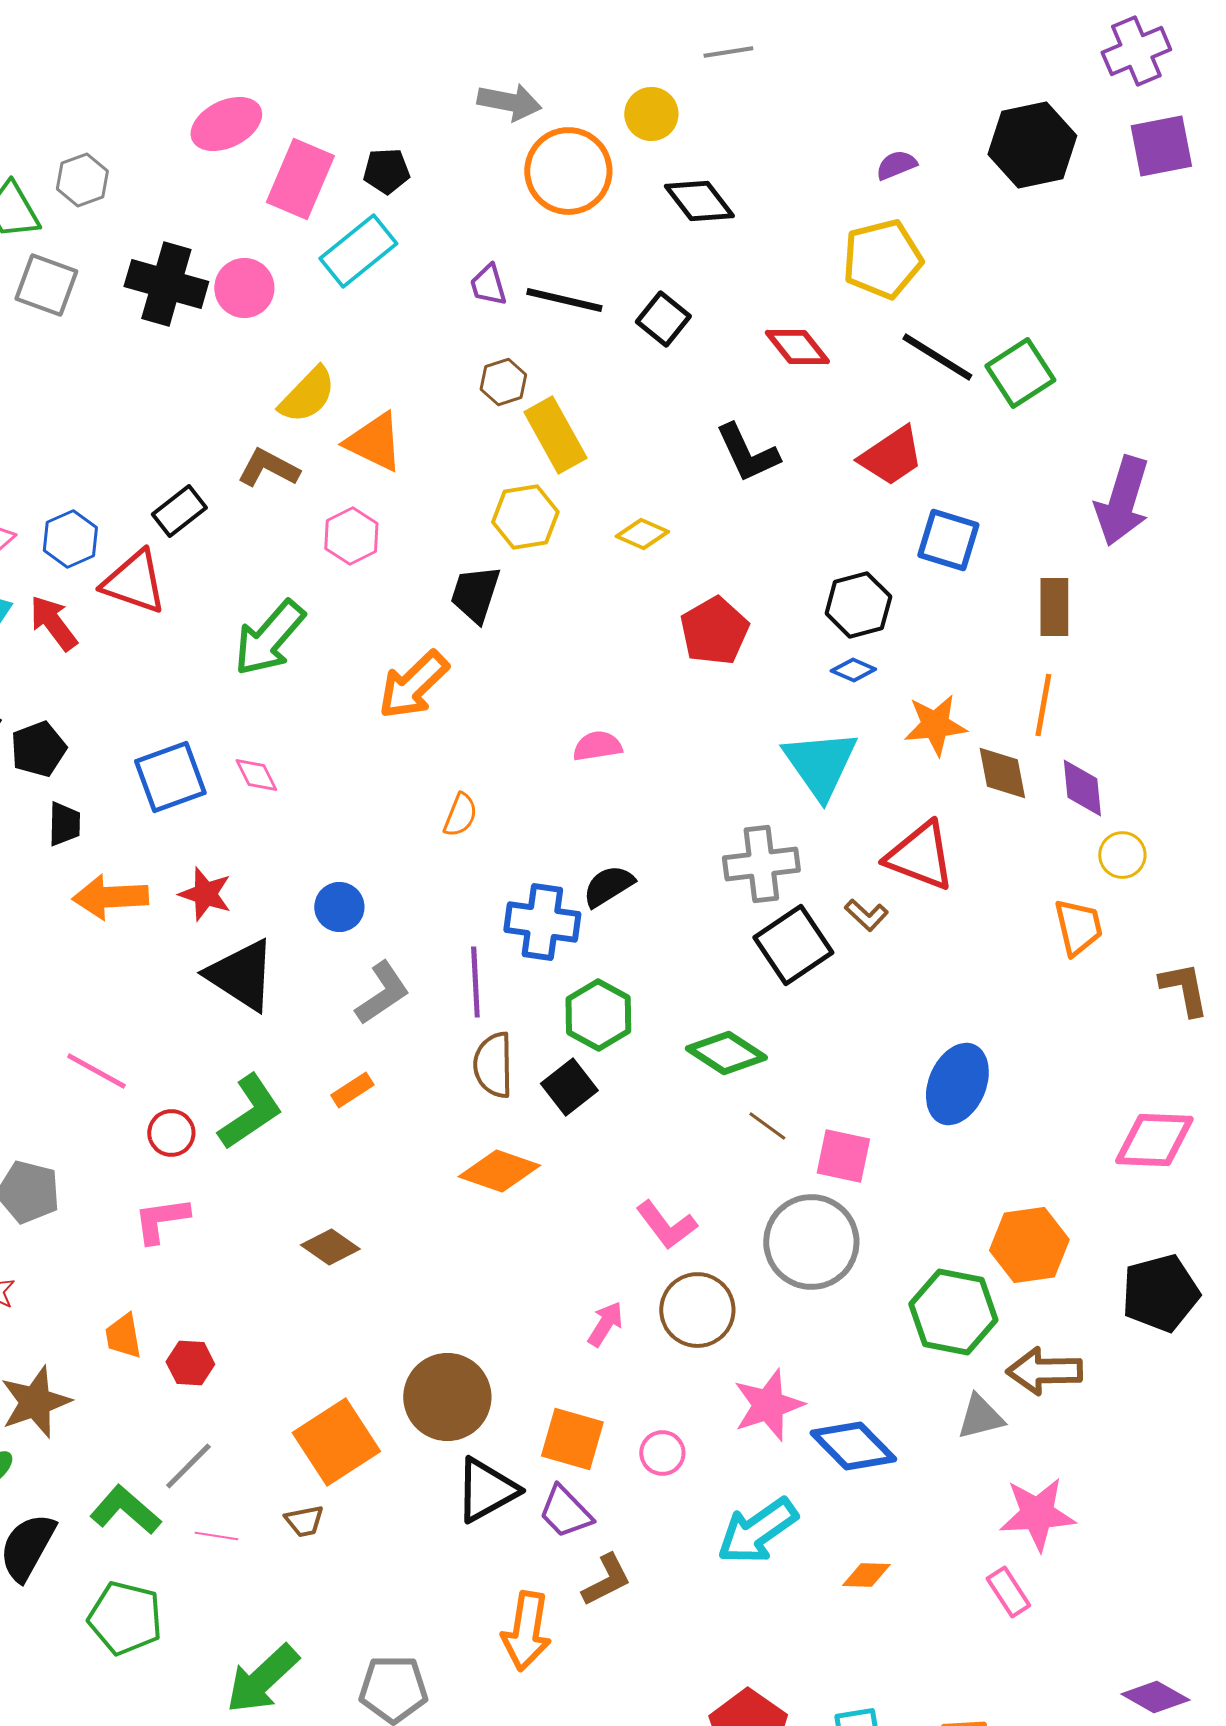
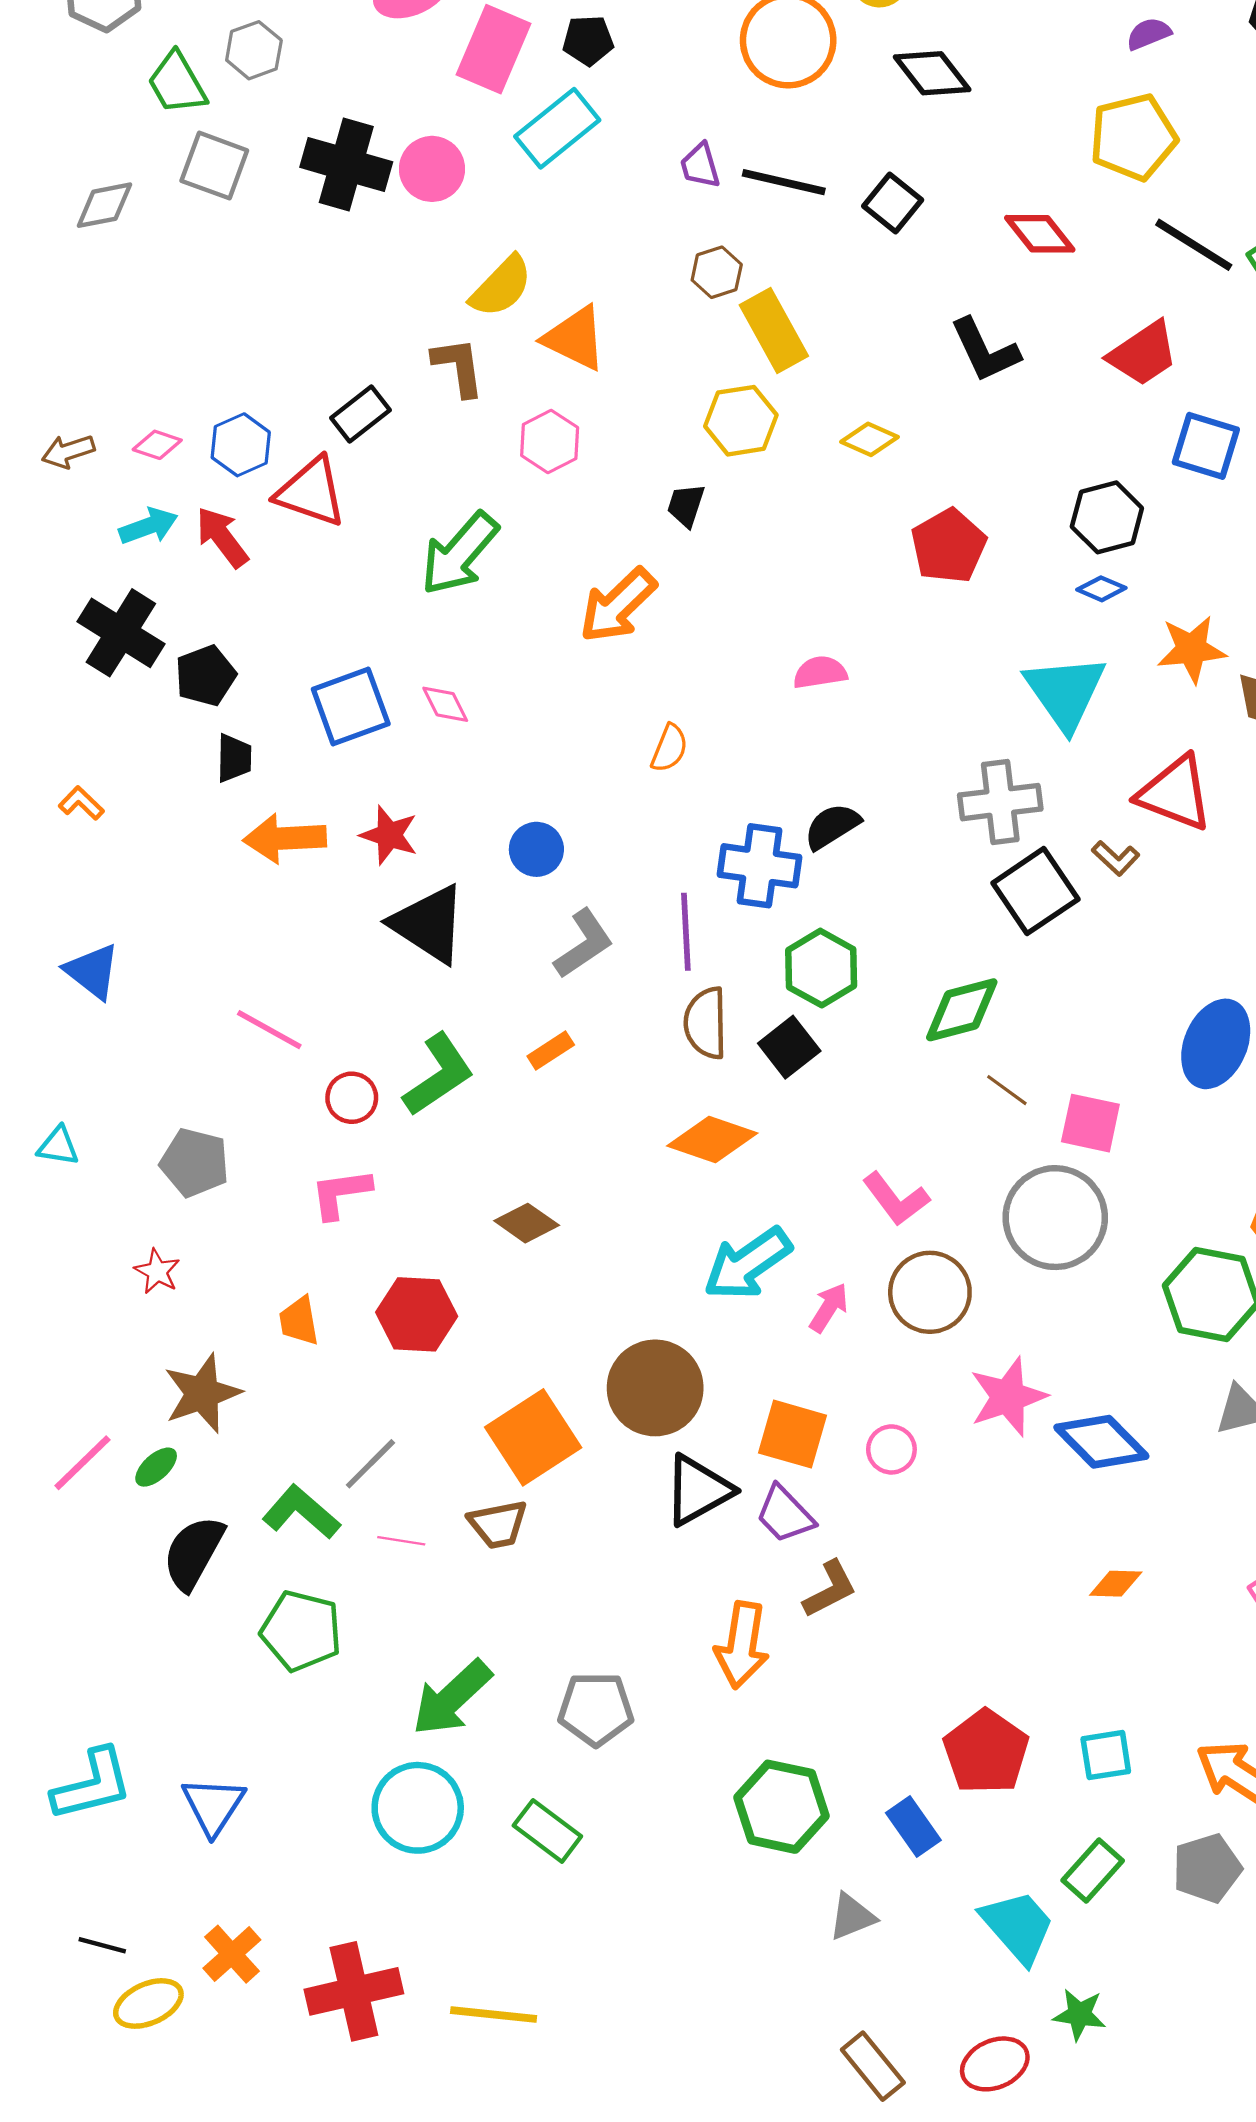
brown L-shape: (268, 468) -> (458, 367), turned 54
black trapezoid: (475, 594) -> (686, 505), size x0.7
green diamond: (726, 1053) -> (962, 1010), turned -48
red hexagon: (190, 1363) -> (417, 1314), moved, size x1.5
brown trapezoid: (304, 1521) -> (498, 1524), size x1.4
cyan arrow: (757, 1531) -> (747, 1264), moved

